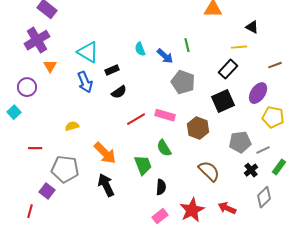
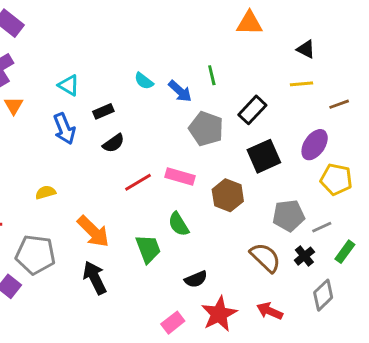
yellow line: (239, 47) -> (302, 84), moved
cyan semicircle: (140, 49) -> (144, 81), turned -32
cyan triangle: (88, 52) -> (69, 85), size x0.7
black rectangle: (228, 69) -> (252, 110), moved
brown semicircle: (209, 171) -> (265, 257), moved
black semicircle: (161, 187) -> (196, 279), moved, turned 63

